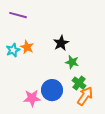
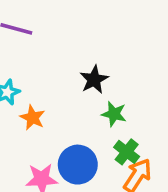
orange star: (27, 47) -> (33, 118), moved

